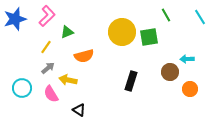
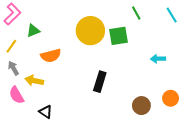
gray arrow: (48, 68) -> (13, 68), turned -80
brown circle: (170, 72) -> (141, 106), moved
orange circle: (190, 89) -> (171, 98), moved

